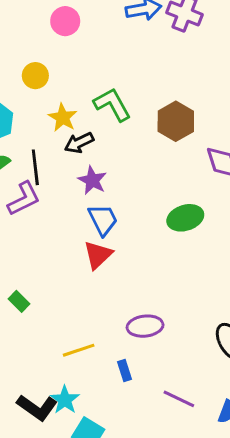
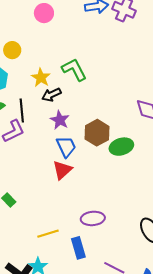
yellow circle: (35, 76) -> (12, 50), moved
brown hexagon: (176, 121) -> (97, 133), moved
blue rectangle: (125, 370) -> (78, 248), size x1.5

